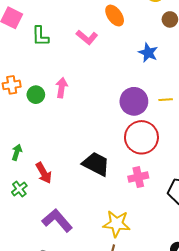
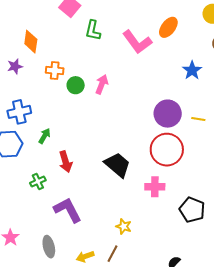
orange ellipse: (115, 16) -> (168, 27), turned 60
pink L-shape: (87, 37) -> (137, 42), size x1.4
green cross: (19, 189) -> (38, 182), moved
yellow star: (117, 224) -> (124, 226), size x0.6

